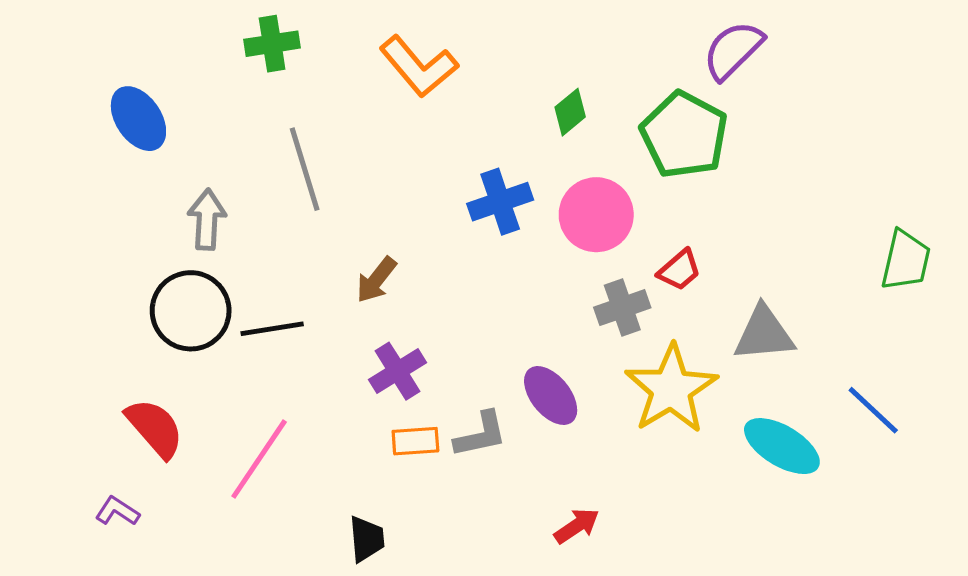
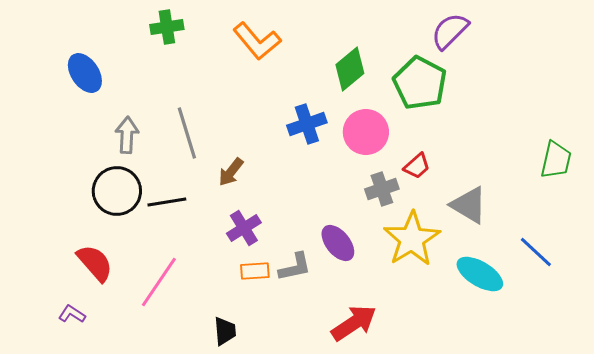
green diamond: (570, 112) -> (350, 69), size x1.5
gray line: (305, 169) -> (187, 133), moved
gray triangle: (764, 334) -> (469, 205), turned 36
red arrow: (577, 526) -> (354, 323), size x1.6

